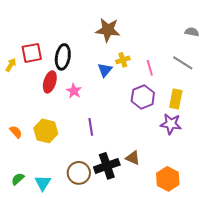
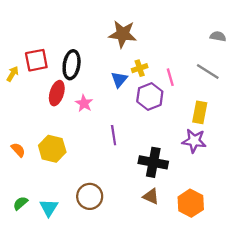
purple hexagon: (143, 97) -> (150, 96), moved
purple line: (91, 127) -> (114, 135), moved
brown triangle: (133, 158) -> (151, 196), moved
black cross: (107, 166) -> (153, 162), moved, turned 30

